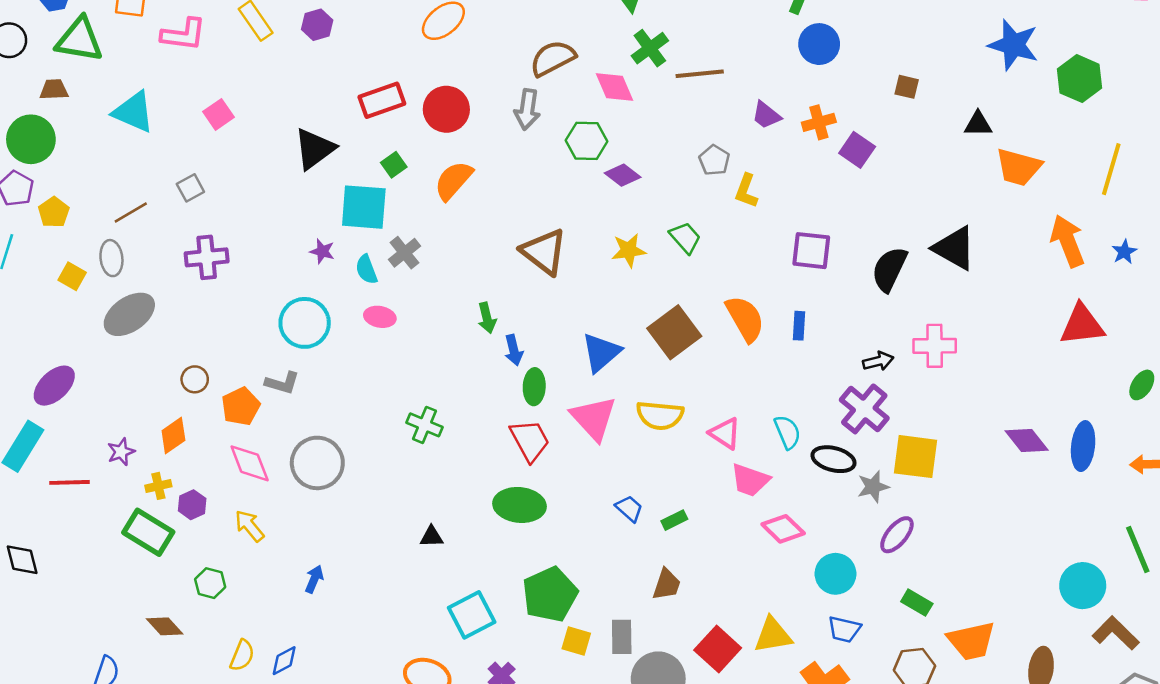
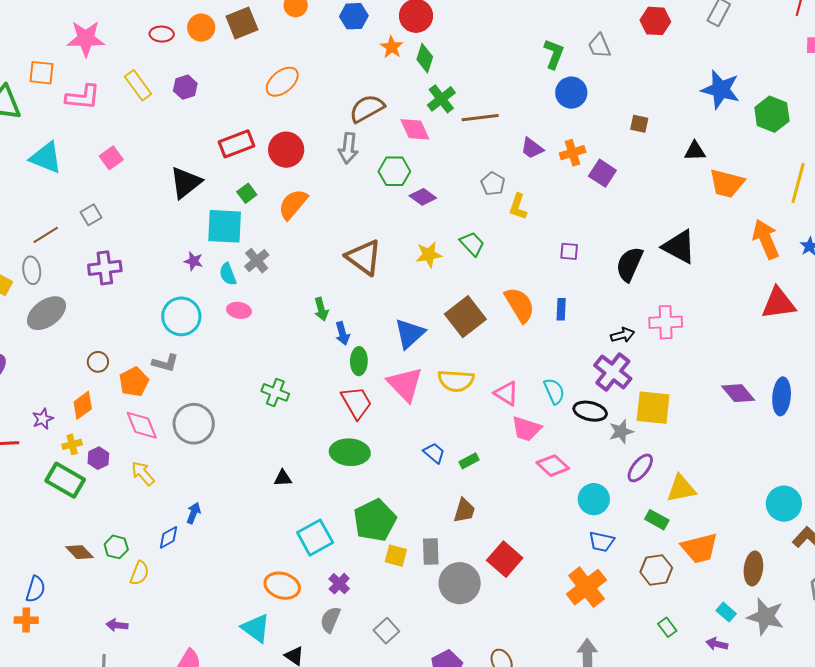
purple square: (811, 251) -> (569, 251), size x0.6
green hexagon: (210, 583) -> (116, 547), moved
yellow triangle: (773, 635) -> (681, 488), moved
blue diamond: (284, 661) -> (169, 537), moved

